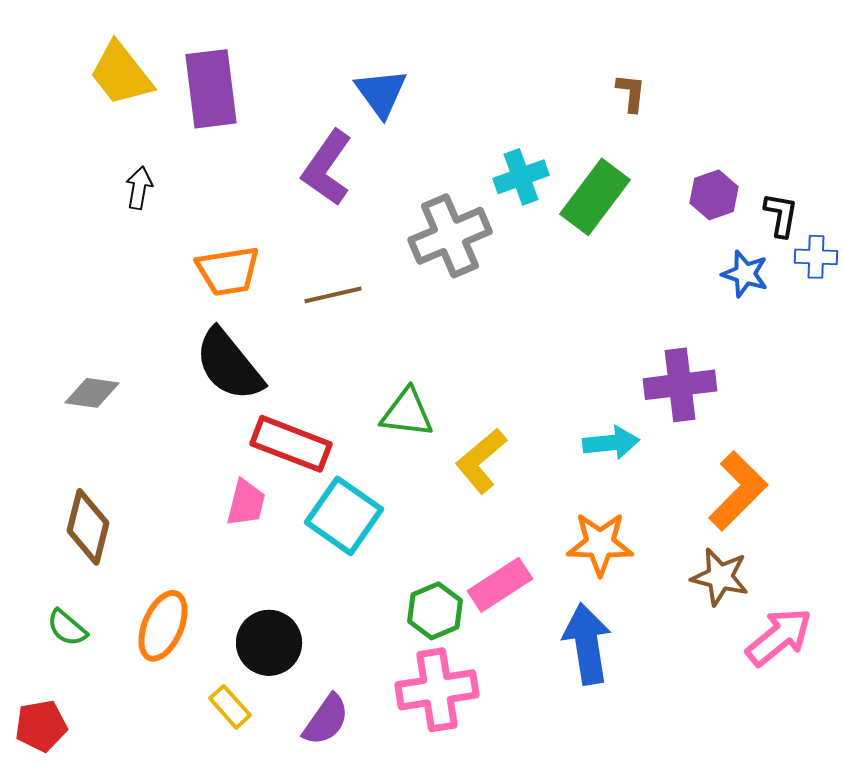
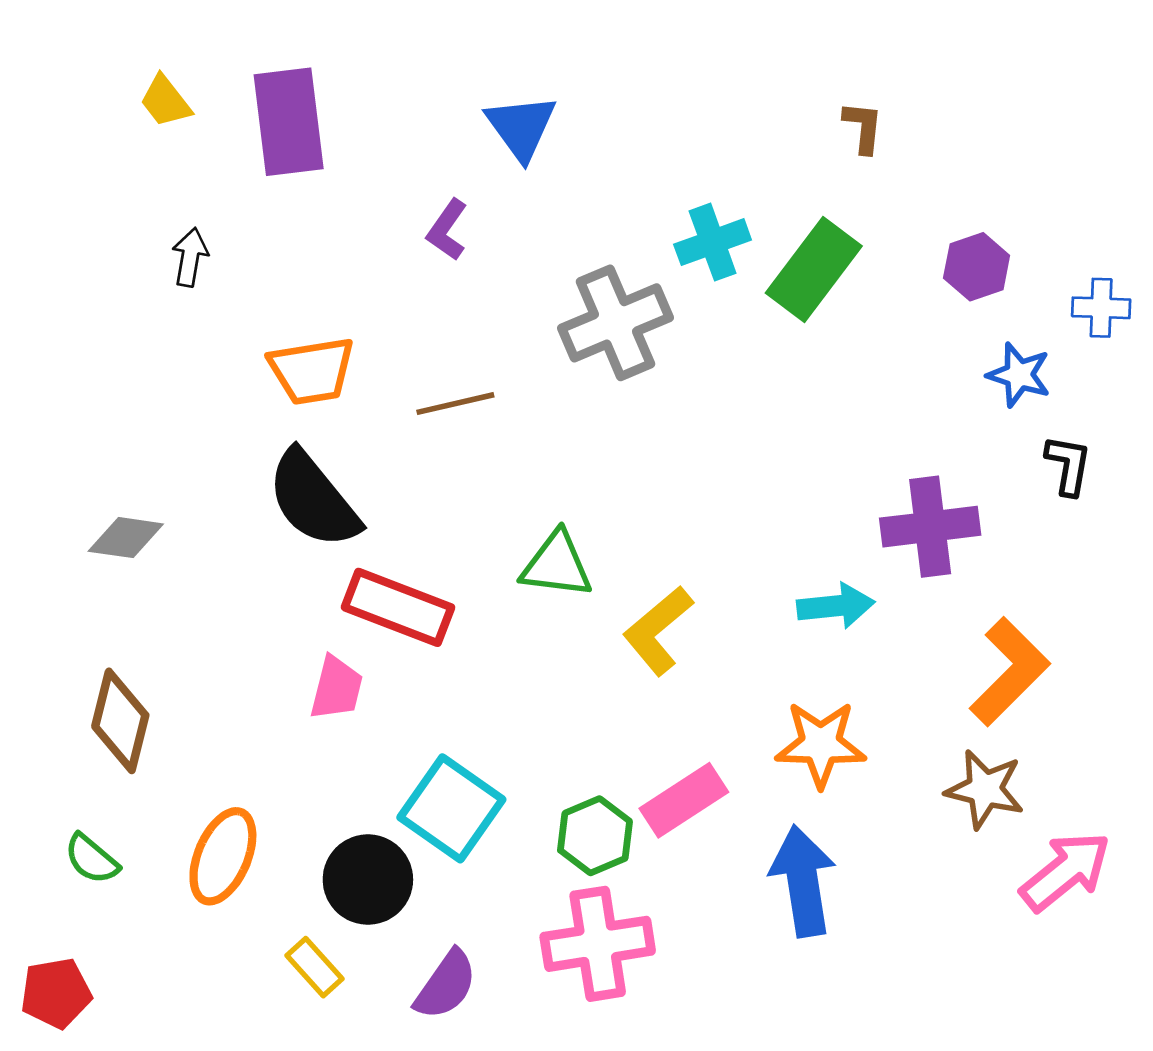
yellow trapezoid: (121, 74) -> (165, 101), size x0.6
purple L-shape: (327, 168) -> (447, 230), size x0.6
black L-shape: (781, 215) -> (1068, 465), moved
blue cross: (816, 257) -> (1101, 308), moved
cyan square: (344, 516) -> (451, 808), moved

